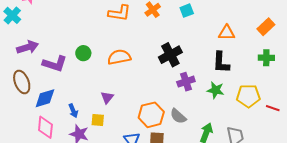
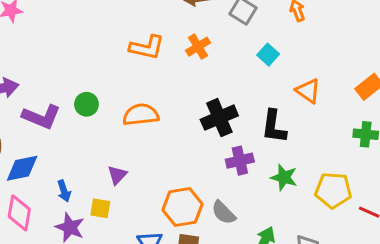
cyan square: (187, 11) -> (268, 55), moved, turned -32
orange triangle: (227, 33) -> (308, 91), turned 30
black L-shape: (221, 62) -> (274, 126), moved

